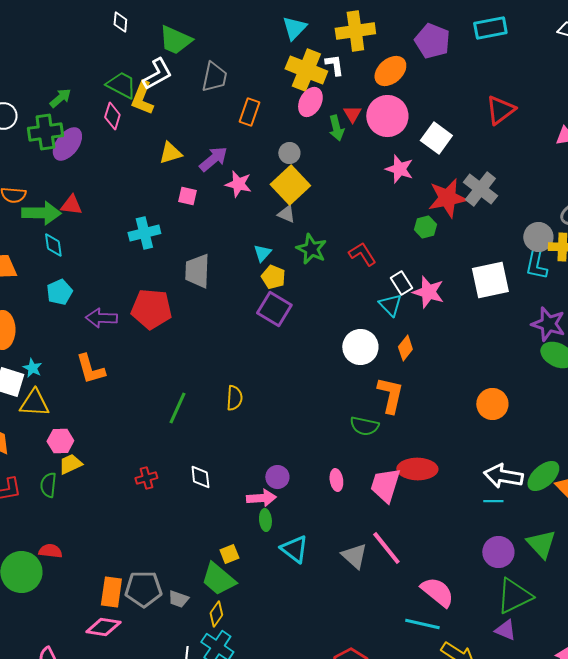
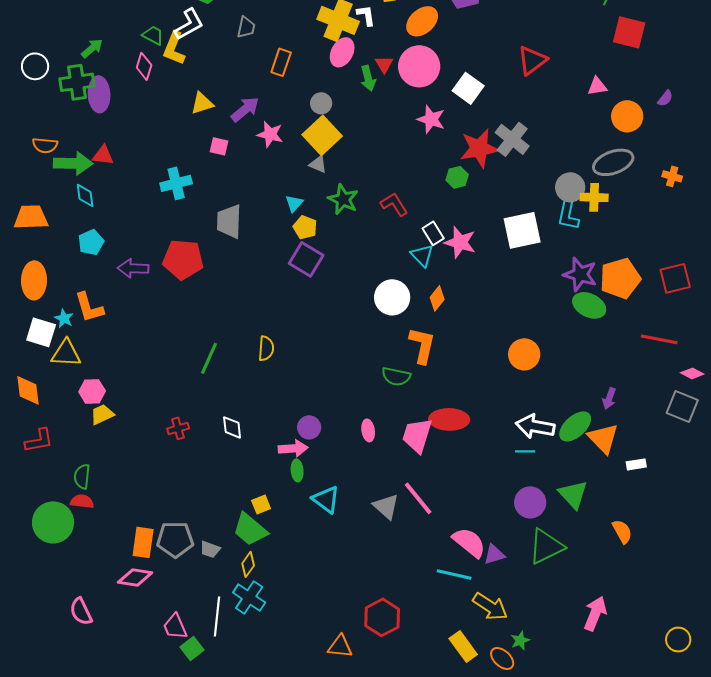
gray trapezoid: (214, 77) -> (246, 27), size x0.7
green trapezoid: (121, 85) -> (153, 35), size x0.7
purple ellipse: (67, 144) -> (99, 94), turned -40
orange L-shape: (90, 369) -> (89, 307), moved
green semicircle: (48, 485) -> (82, 476), moved
purple triangle: (505, 630) -> (494, 554), moved, turned -40

